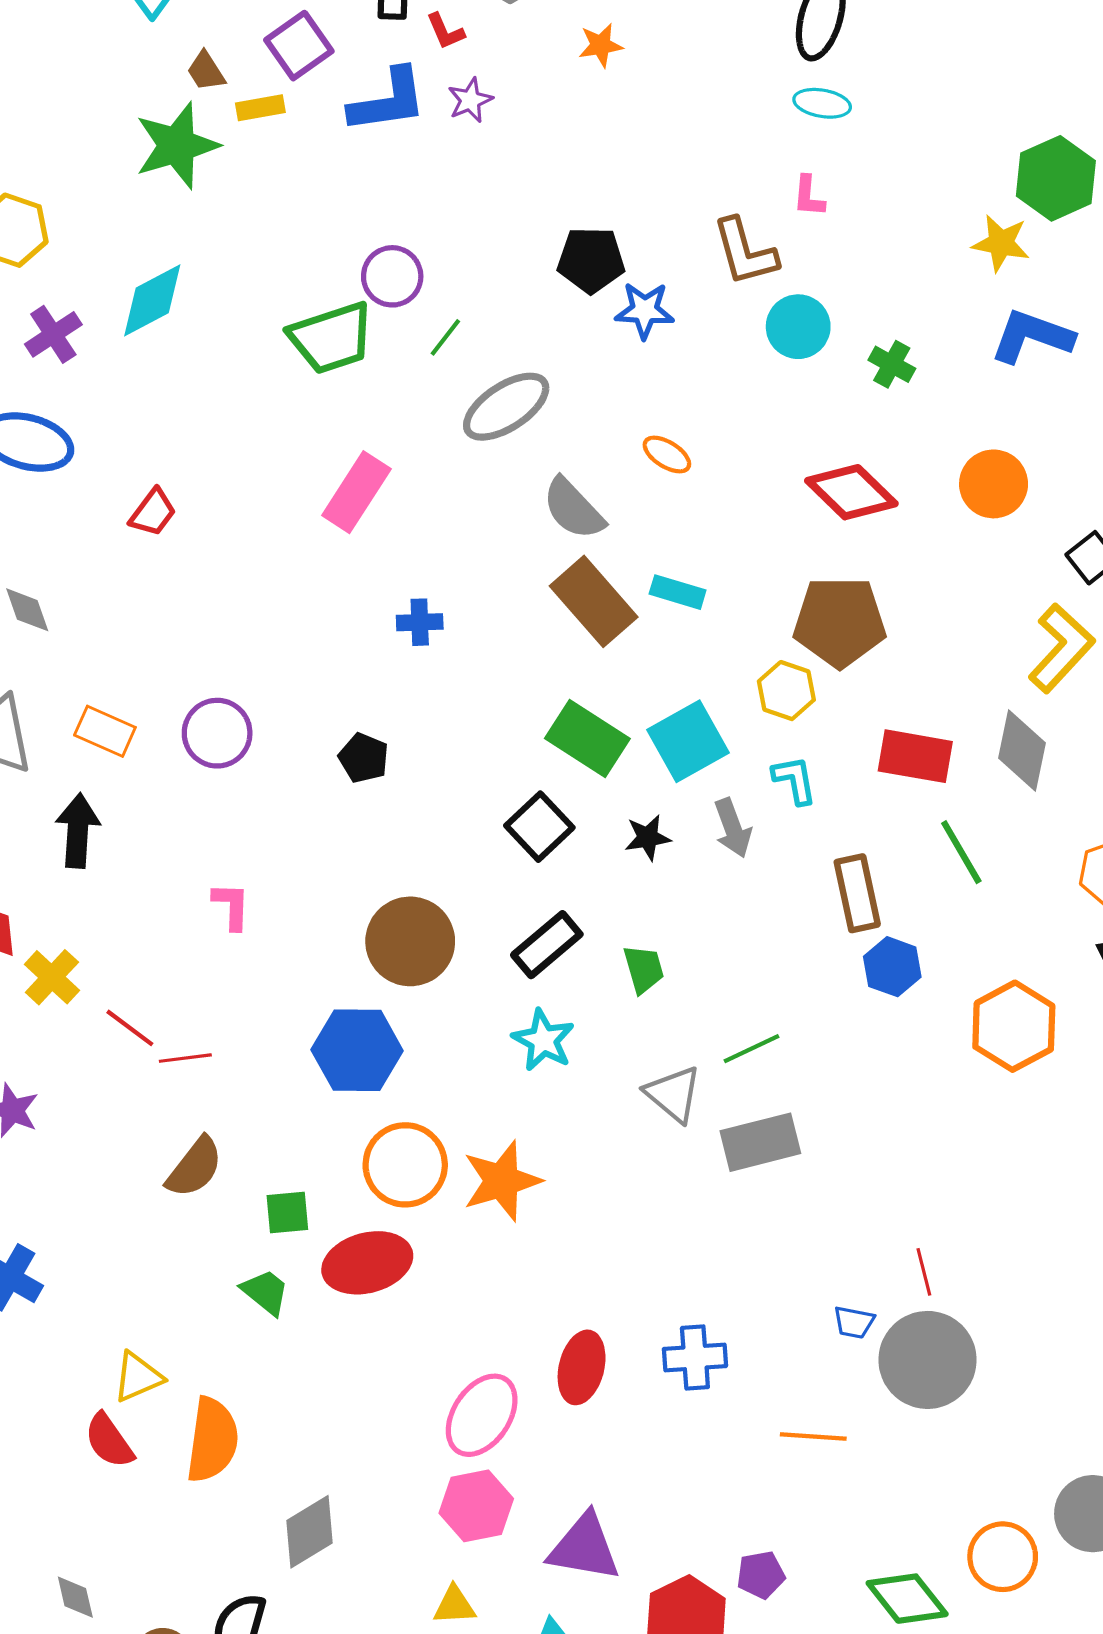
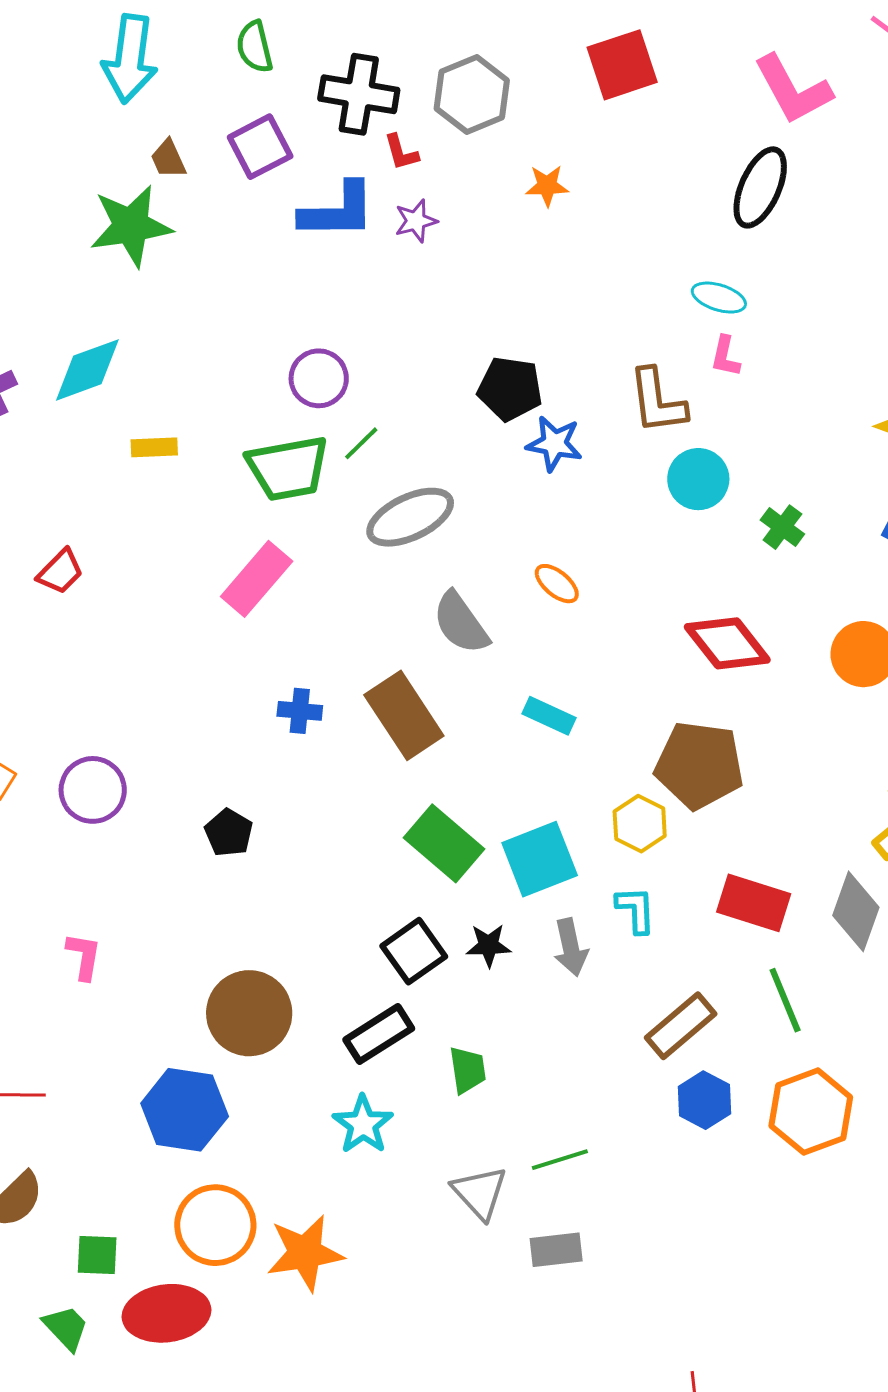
cyan ellipse: (822, 103) -> (719, 298), moved
yellow rectangle: (260, 108) -> (154, 447), moved
green trapezoid: (331, 338) -> (288, 468), moved
brown rectangle: (594, 601) -> (404, 715), moved
black square: (539, 827) -> (414, 951), moved
brown rectangle: (857, 893) -> (681, 1026), turned 54
orange hexagon: (1014, 1026) -> (811, 1112), moved
gray rectangle: (760, 1142) -> (556, 1250), size x0.7

